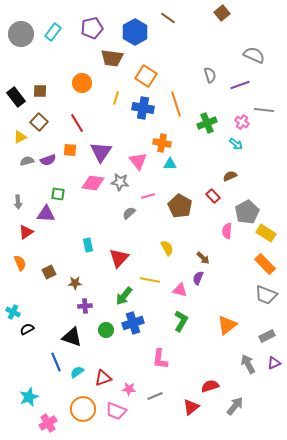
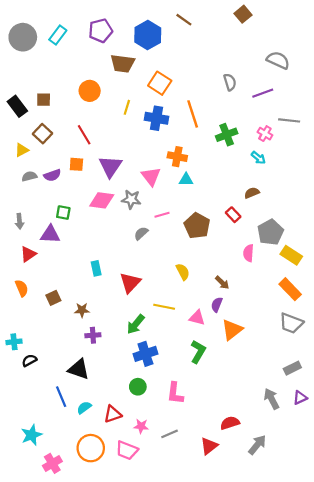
cyan cross: (13, 312) -> (14, 342), turned -32
orange triangle: (227, 325) -> (232, 330), moved
green circle: (106, 330) -> (138, 387), moved

